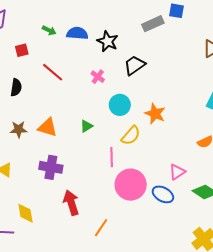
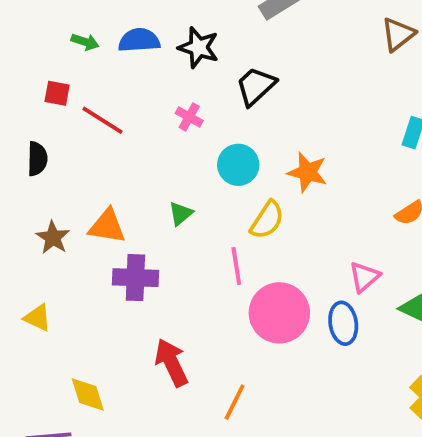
red square: (22, 50) -> (57, 93), moved, turned 32
brown star: (19, 129) -> (53, 238), turned -30
purple cross: (51, 167) -> (135, 278), moved
blue ellipse: (163, 194) -> (343, 323), turned 60

